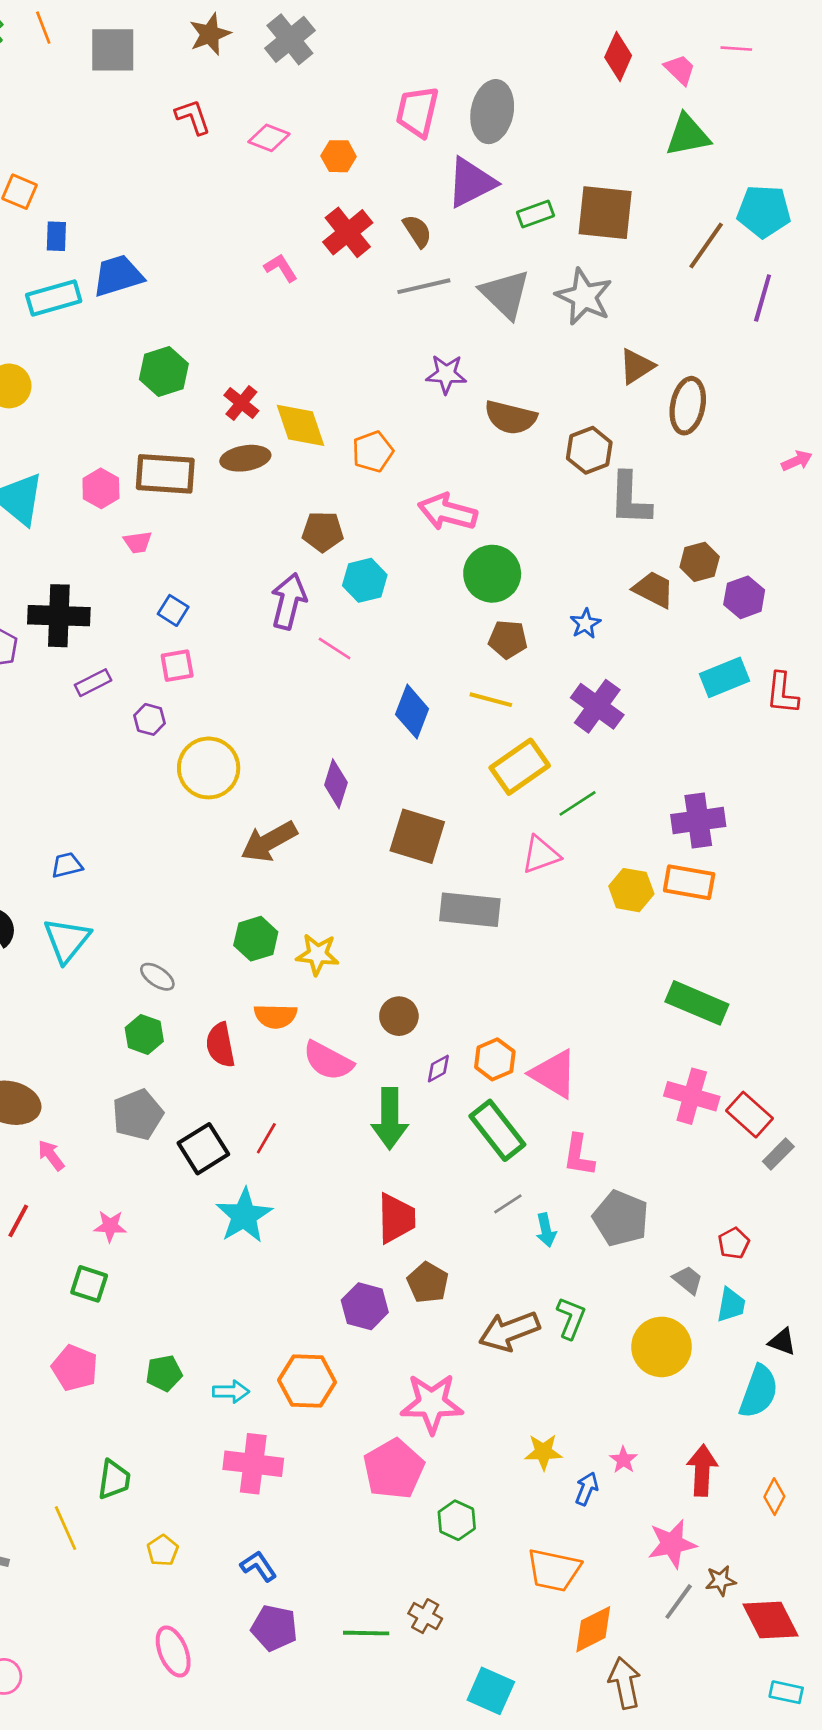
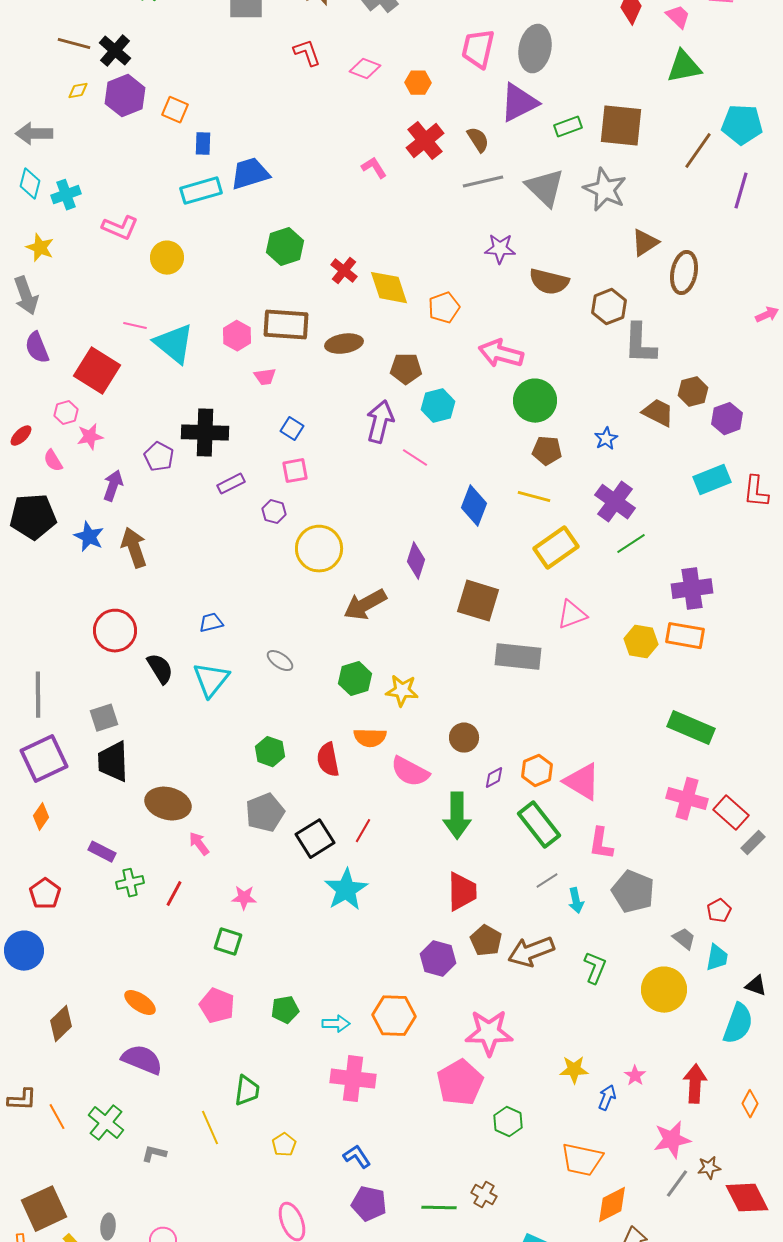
brown ellipse: (245, 458) -> (344, 344), moved
green line: (577, 803) -> (631, 544), moved
gray ellipse: (157, 977) -> (280, 661), moved
brown arrow: (509, 1331) -> (531, 952), moved

